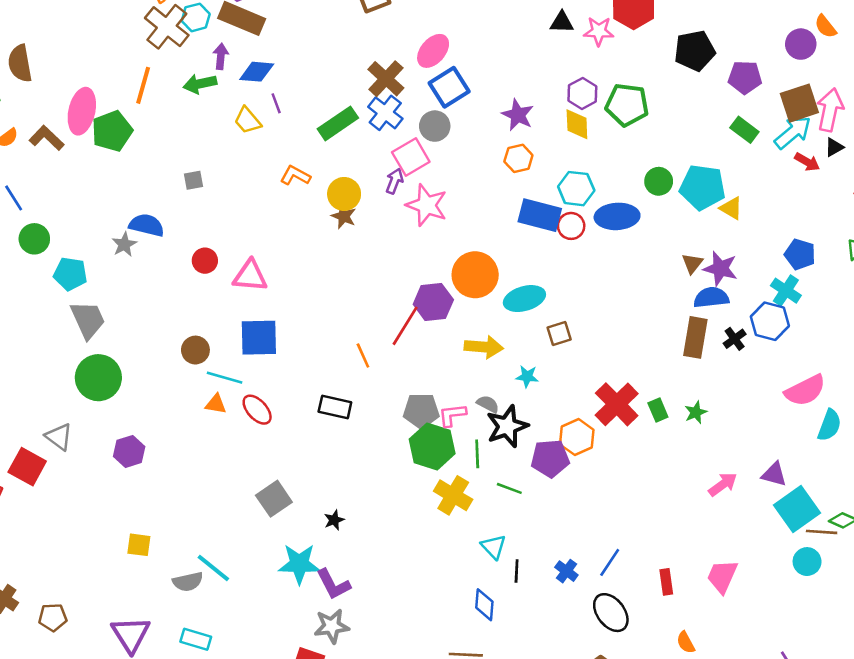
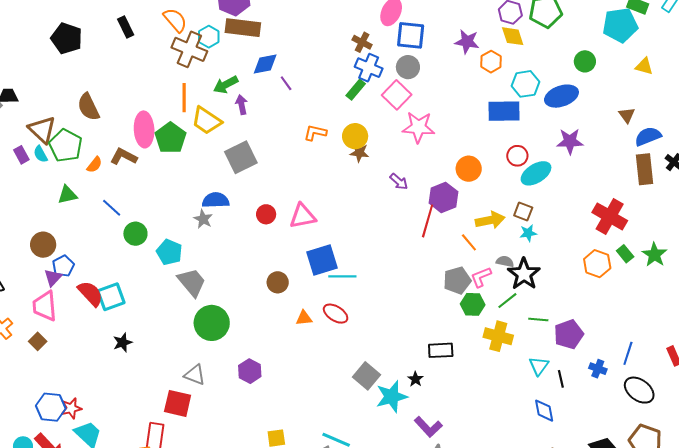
purple arrow: (221, 56) -> (242, 105), moved
brown cross: (386, 79) -> (362, 42), size x0.7
blue square: (449, 87) -> (411, 35), turned -36
yellow trapezoid: (248, 120) -> (206, 121), moved, size x1.4
green rectangle: (338, 123) -> (356, 90), moved, size x0.7
orange hexagon: (518, 158) -> (491, 62), moved
gray square: (193, 180) -> (241, 157), size x2.0
purple arrow: (394, 181) -> (399, 182), moved, turned 126
cyan pentagon: (703, 187) -> (620, 25), moved
red circle: (571, 226) -> (517, 156), moved
purple star: (720, 269) -> (570, 141), moved
cyan pentagon: (70, 274) -> (169, 252), turned 30
orange circle: (475, 275) -> (469, 169), size x0.7
cyan ellipse: (524, 299) -> (536, 173), moved
brown square: (559, 333) -> (523, 211), moved, turned -36
orange line: (363, 356) -> (469, 242), moved
cyan line: (225, 378) -> (342, 276), moved
red cross: (617, 404) -> (610, 216), moved
black rectangle: (335, 407) -> (441, 350), moved
green rectangle: (658, 410) -> (625, 254), moved
green star: (696, 412) -> (654, 255), moved, size x1.4
orange hexagon: (577, 437) -> (597, 264), moved
green hexagon: (432, 446) -> (473, 304), size x0.7
green line: (477, 454) -> (507, 301), turned 70
purple pentagon: (550, 458) -> (569, 334), moved
cyan triangle: (494, 547) -> (539, 366), turned 35
cyan star: (299, 564) -> (392, 397), moved

